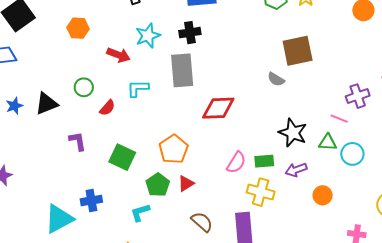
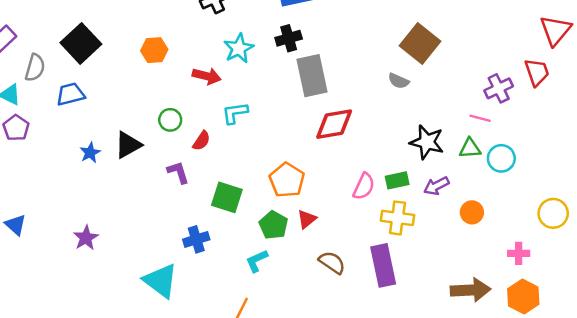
brown square: (298, 51) -> (420, 44), turned -32
gray rectangle: (182, 70) -> (312, 76), moved
purple L-shape: (78, 141) -> (178, 172), moved
blue cross: (91, 200) -> (196, 239), moved
cyan triangle: (59, 219) -> (161, 281), turned -48

